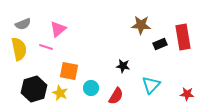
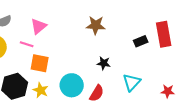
brown star: (141, 25) -> (96, 25), moved
orange square: (69, 71) -> (40, 63), moved
cyan circle: (91, 88) -> (72, 85), size x1.5

